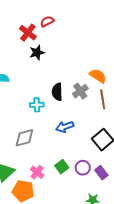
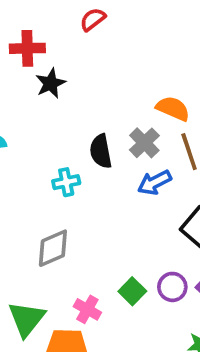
red semicircle: (47, 21) -> (93, 19), moved
red cross: (28, 33) -> (27, 48), turned -30
blue arrow: (65, 127) -> (154, 183), moved

